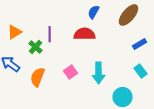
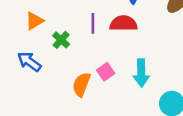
purple line: (50, 34) -> (93, 23), moved
orange semicircle: (38, 77) -> (81, 84), moved

